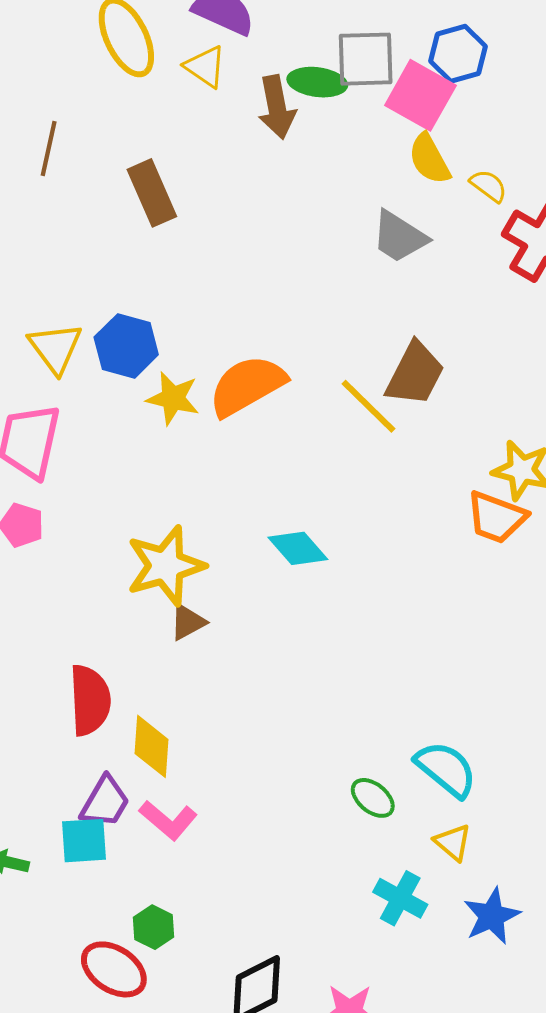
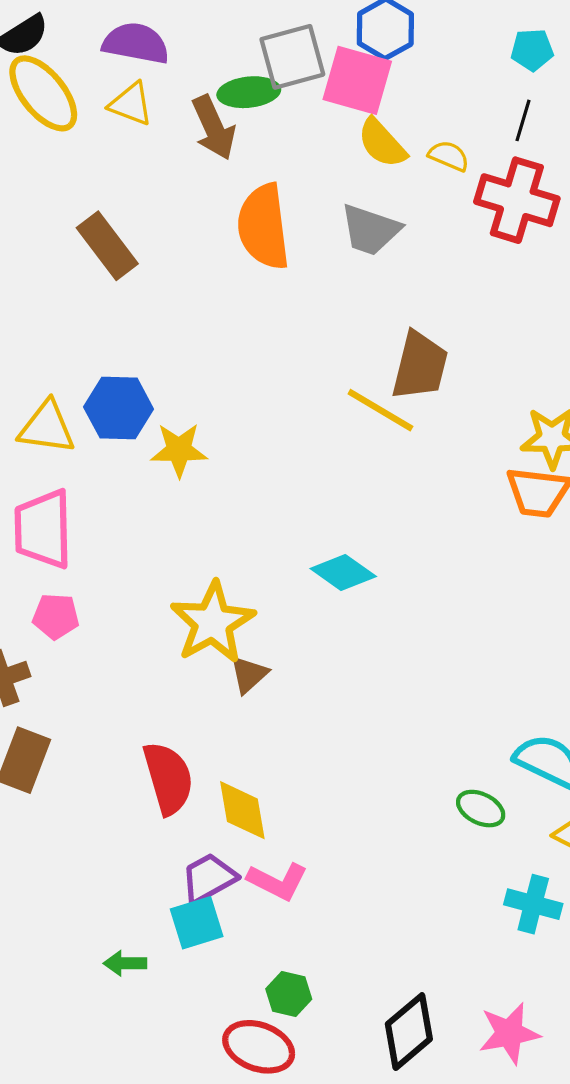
yellow triangle: (55, 348) -> (47, 427), turned -32
orange semicircle: (247, 386) -> (263, 227), moved, turned -54
purple trapezoid: (105, 802) -> (209, 878), turned -136

